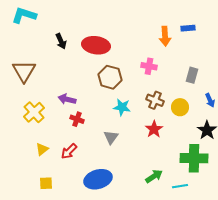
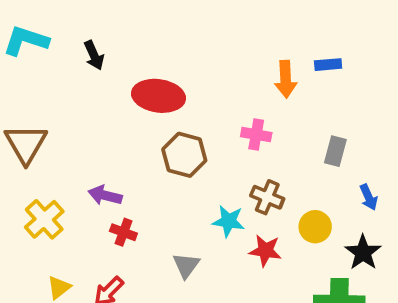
black arrow: (61, 41) -> (94, 55), moved
cyan star: (122, 107) -> (229, 221), moved
yellow circle: (180, 107) -> (315, 227), moved
red star: (154, 129) -> (265, 251), turned -30

